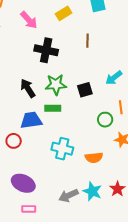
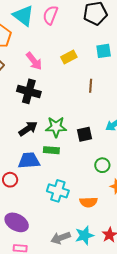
black cross: (46, 50) -> (29, 91), moved
black arrow: (28, 88) -> (28, 129), turned 84
cyan star: (92, 191) -> (84, 235), turned 30

